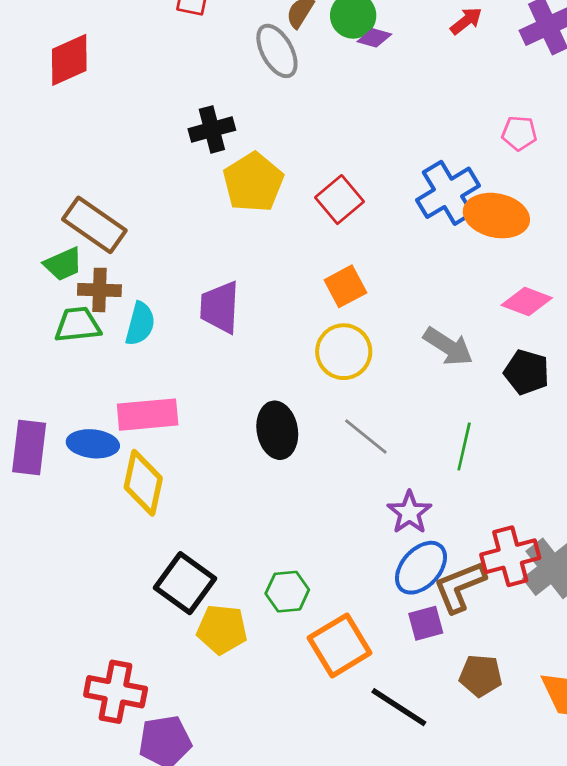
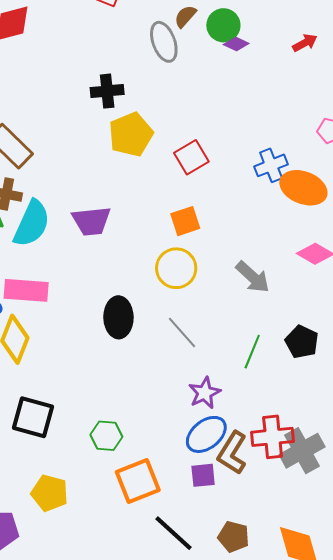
blue cross: (448, 193) -> (271, 165), size x0.7
purple trapezoid: (220, 307) -> (91, 221), turned -108
cyan semicircle: (140, 324) -> (32, 224), size x1.5
black pentagon: (527, 372) -> (302, 342), moved
black square: (185, 583) -> (33, 417), turned -30
brown L-shape: (460, 587) -> (232, 453), turned -45
yellow pentagon: (222, 629) -> (50, 493), moved
brown pentagon: (481, 676) -> (234, 537), moved

